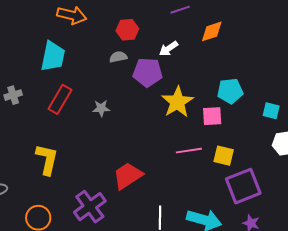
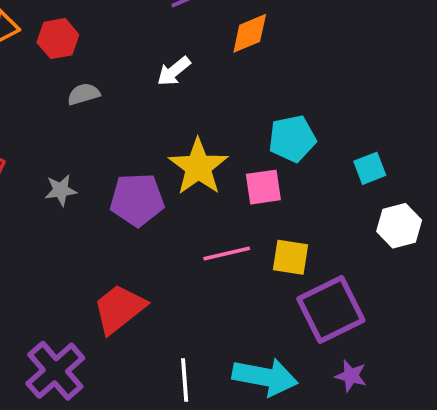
red hexagon: (127, 30) -> (58, 39), moved
purple pentagon: (148, 72) -> (137, 200), moved
cyan square: (271, 111) -> (370, 168), turned -30

